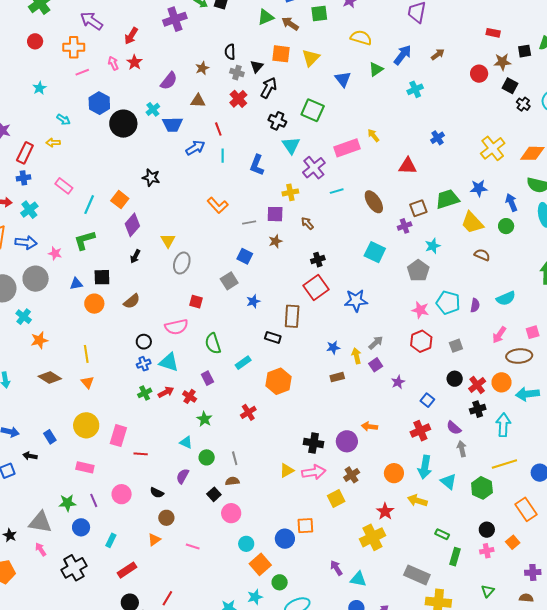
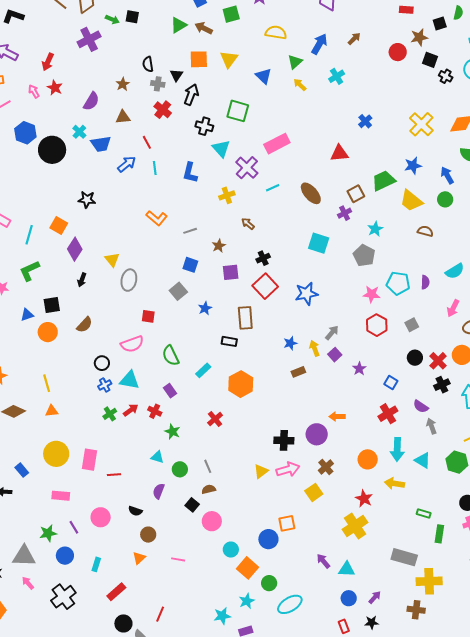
yellow arrow: (373, 135) -> (300, 85), moved
purple square: (275, 214) -> (231, 272), moved
orange triangle: (87, 382) -> (52, 411), turned -48

